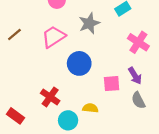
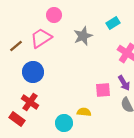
pink trapezoid: (54, 37) -> (41, 38), moved
blue circle: (79, 63) -> (33, 72), moved
red cross: (50, 97) -> (30, 102), moved

